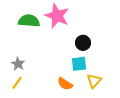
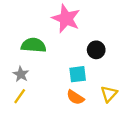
green semicircle: (29, 21) -> (34, 45), moved
cyan square: (79, 64) -> (78, 74), moved

